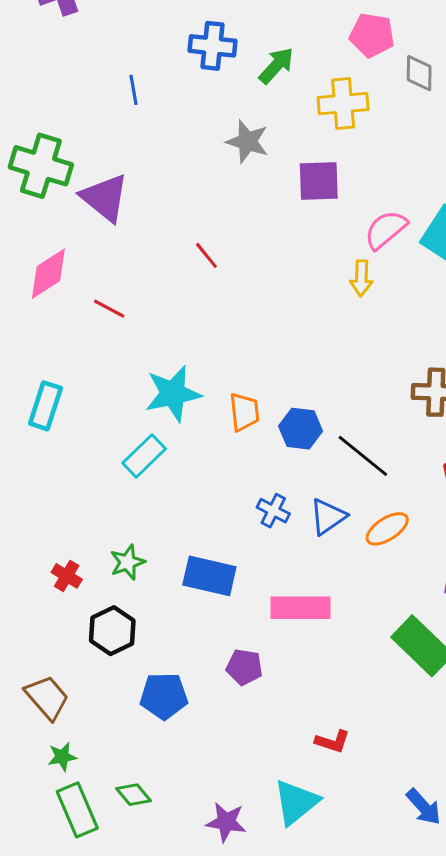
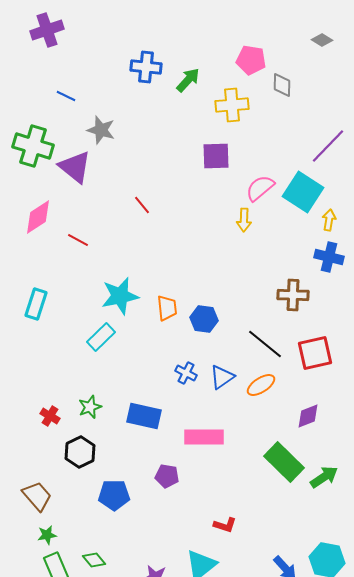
blue line: (134, 90) -> (66, 96), moved, turned -54
gray star: (247, 142) -> (101, 130), moved
black line: (363, 456) -> (265, 344), moved

